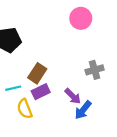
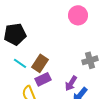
cyan line: (13, 88) -> (20, 63), moved, turned 48
purple arrow: (73, 96) -> (71, 83), turned 77

